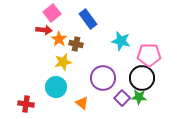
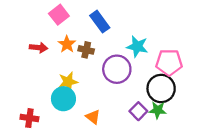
red arrow: (44, 30) -> (39, 48), moved
yellow star: (63, 62) -> (68, 82), moved
purple circle: (103, 78) -> (117, 69), moved

